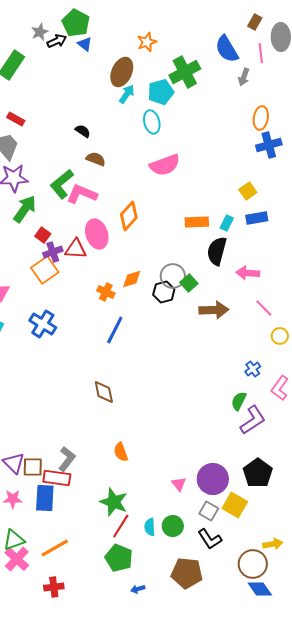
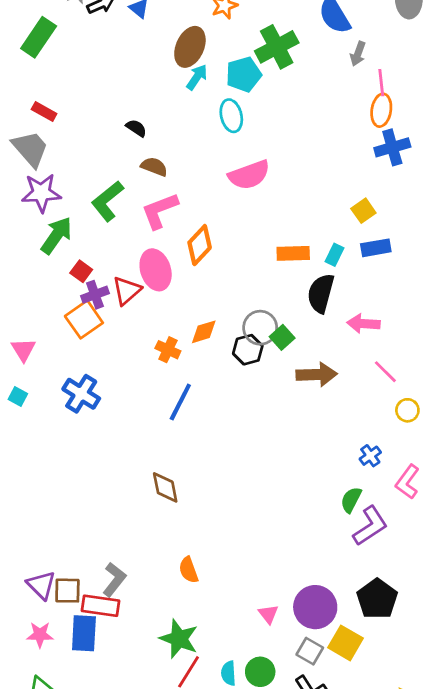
pink line: (261, 53) -> (381, 83), moved
pink L-shape: (82, 194) -> (160, 211), moved, turned -44
red triangle: (76, 249) -> (127, 291), turned -45

